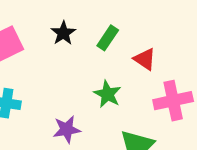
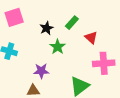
black star: (63, 33) -> (47, 28), moved
green star: (107, 94) -> (58, 47), moved

